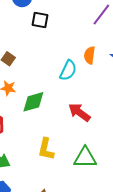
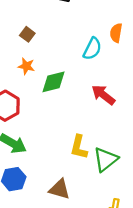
yellow L-shape: (46, 149) -> (79, 147), moved
green triangle: (85, 158) -> (106, 159), moved, turned -40

